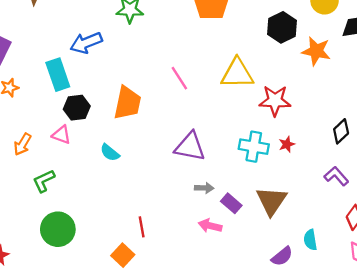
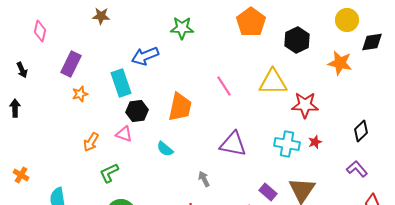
black hexagon: (282, 27) -> (297, 40), moved
gray arrow: (204, 188) -> (204, 179), moved, turned -119

